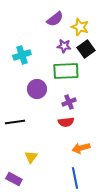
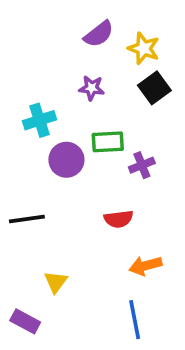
purple star: (64, 46) -> (92, 88), moved
cyan cross: (22, 55) -> (40, 120), moved
green rectangle: (66, 71) -> (108, 142), moved, size x0.7
purple cross: (69, 102) -> (142, 165), moved

